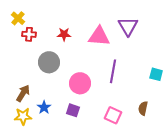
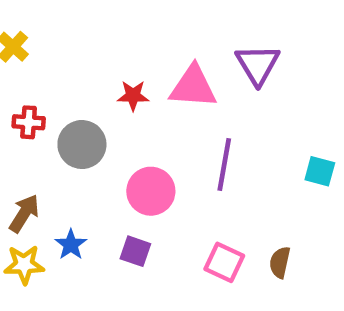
red cross: (29, 34) -> (29, 122), moved
red star: (64, 34) -> (133, 96), moved
brown semicircle: (143, 108) -> (280, 262), moved

